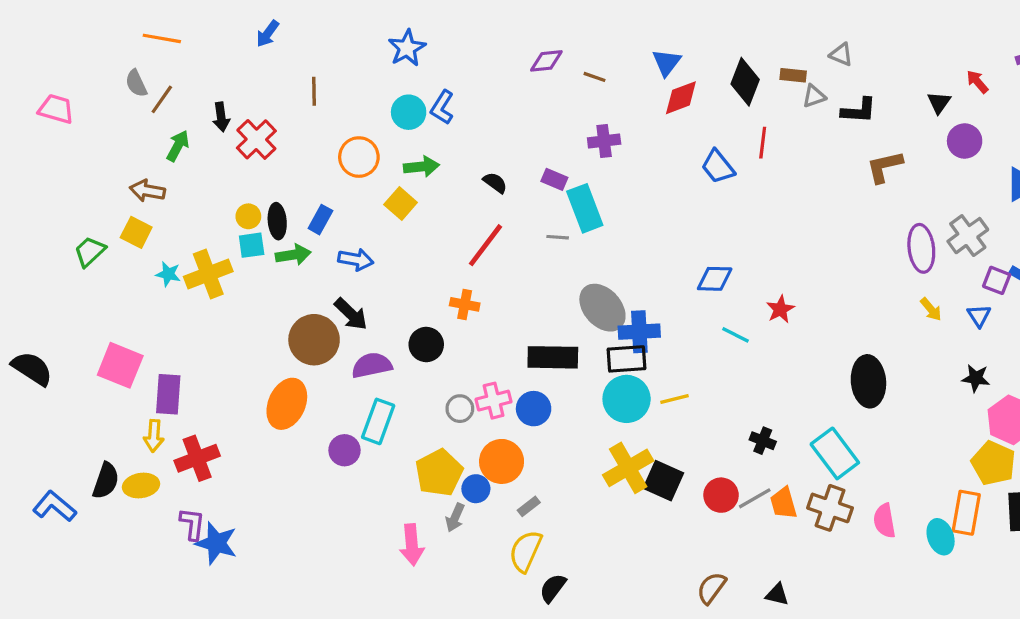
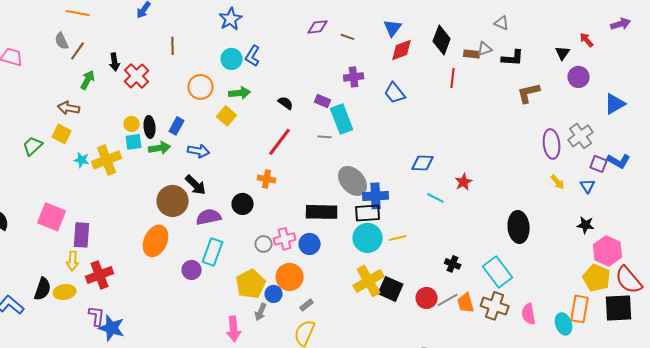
brown rectangle: (793, 75) -> (472, 54), moved
blue trapezoid: (718, 167) -> (395, 93), moved

